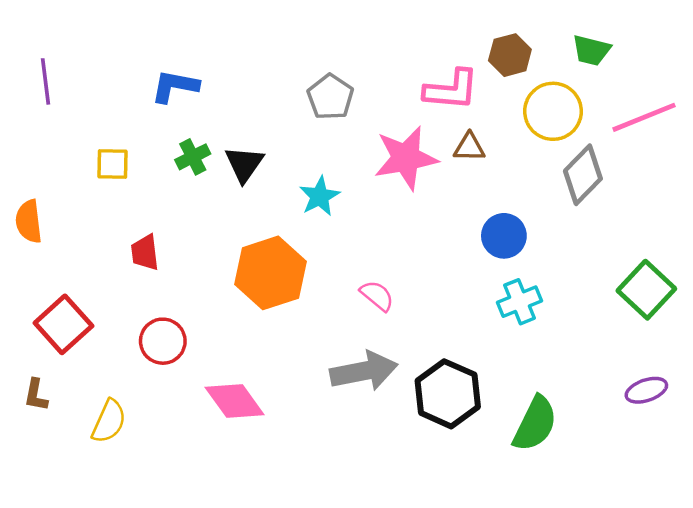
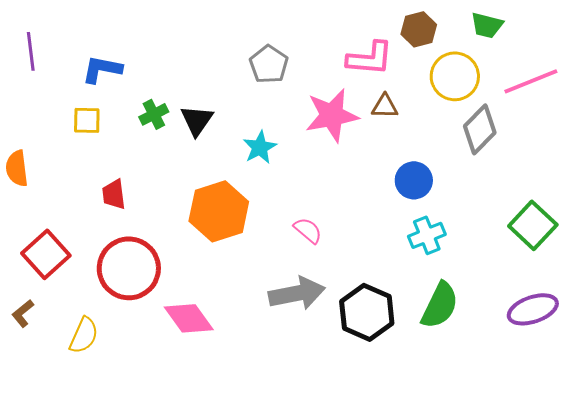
blue L-shape: (175, 86) -> (102, 69), moved
red circle: (163, 341) -> (129, 268), size x1.6
purple ellipse: (646, 390) -> (533, 309), size x1.4
brown L-shape: (36, 395) -> (23, 313), turned 40
green semicircle: (535, 424) -> (440, 305), moved

